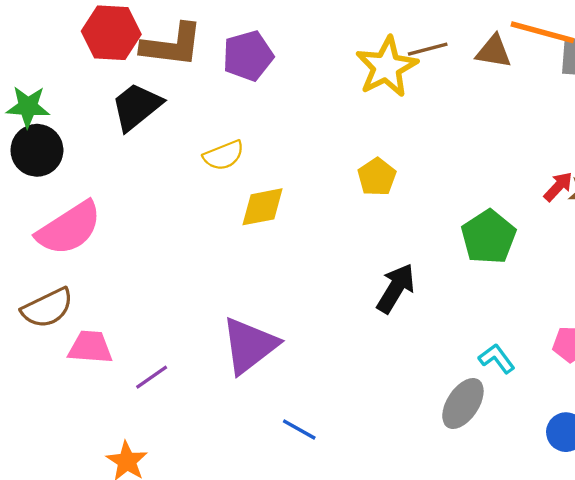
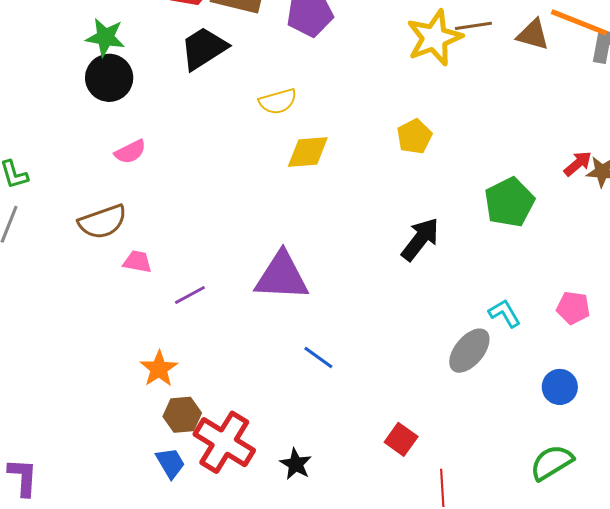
pink semicircle: (69, 228) -> (130, 152), size x0.5
purple triangle: (249, 345) -> (282, 276), turned 34
pink trapezoid: (90, 347) -> (137, 262), size x0.7

